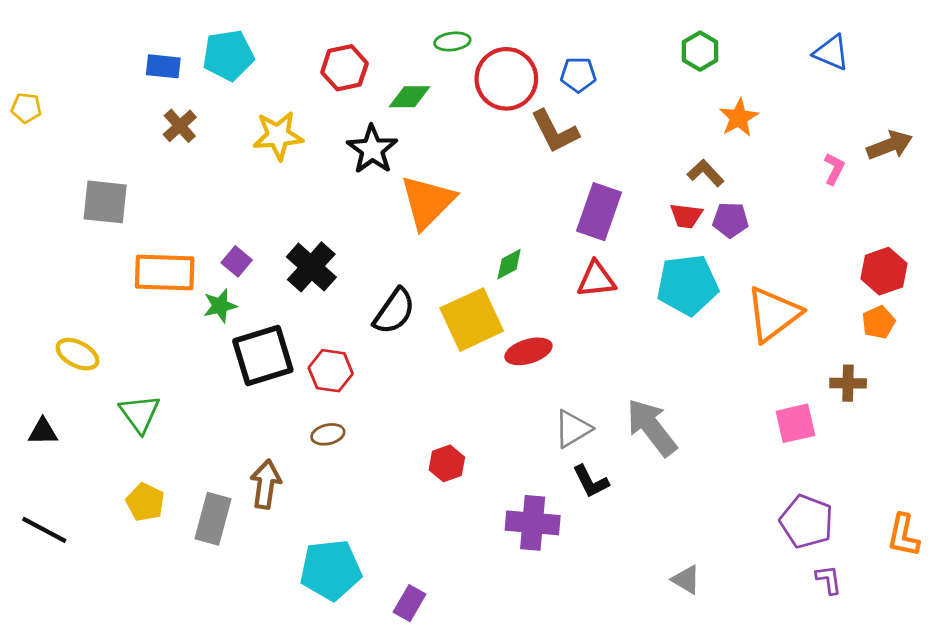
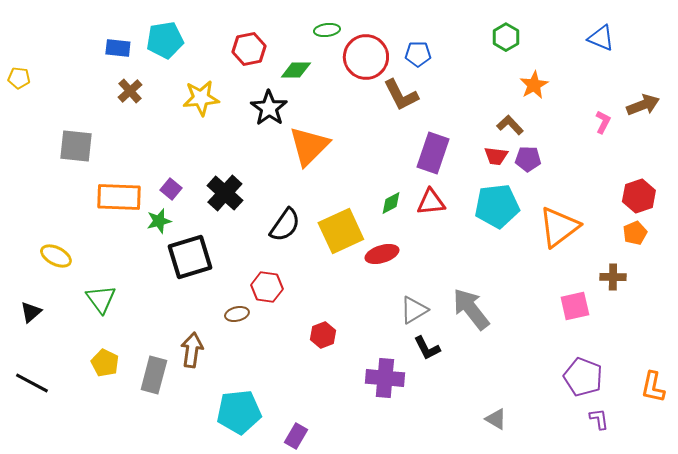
green diamond: (509, 264) -> (391, 203), moved
red hexagon: (331, 371) -> (267, 287), moved
black triangle: (43, 432) -> (31, 312), turned -40

